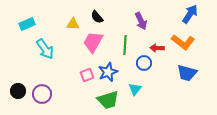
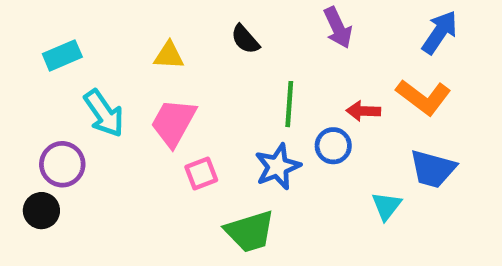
black semicircle: (97, 17) -> (245, 39), moved
purple arrow: (141, 21) -> (338, 28), moved
pink trapezoid: (93, 42) -> (173, 123), moved
blue star: (108, 72) -> (278, 167), moved
cyan triangle: (135, 89) -> (386, 206), moved
purple circle: (42, 94) -> (62, 164), moved

